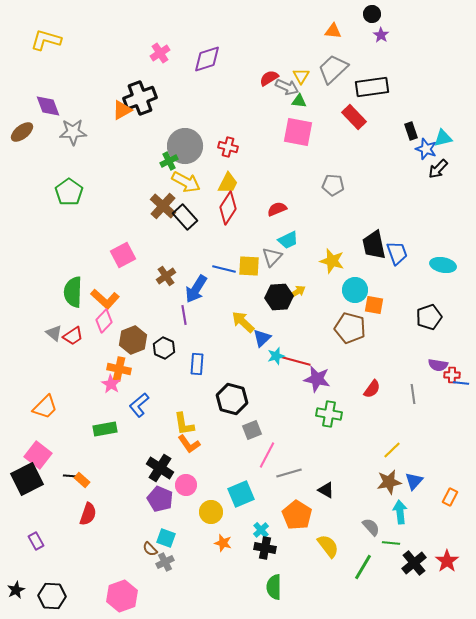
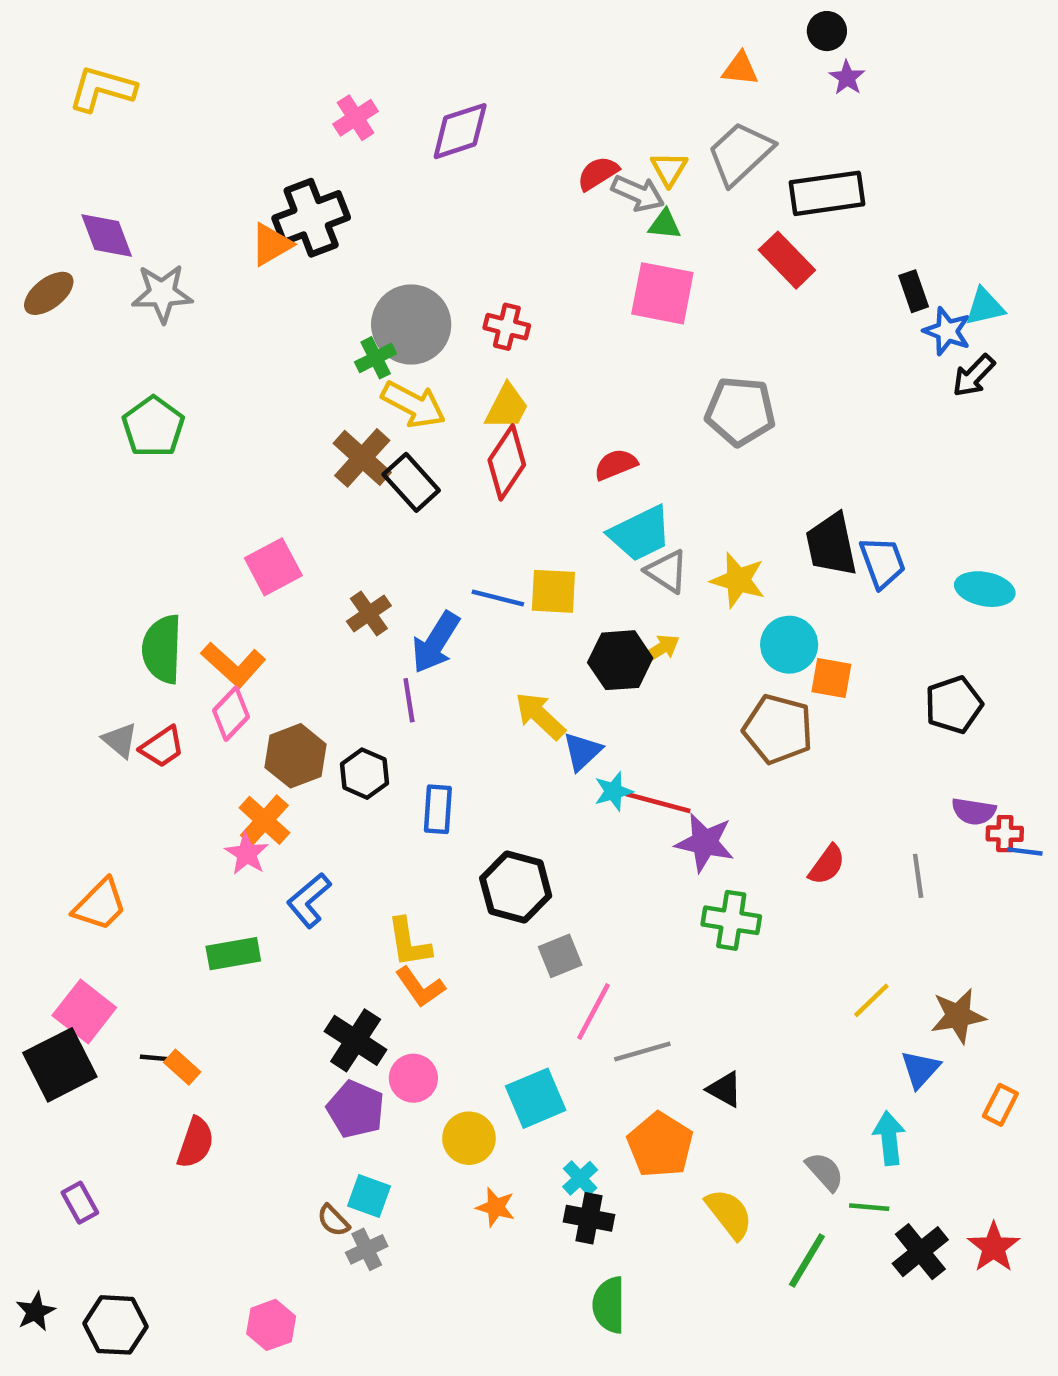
gray pentagon: (333, 185) -> (740, 411), size x1.4
cyan trapezoid: (288, 240) -> (640, 533), size x1.4
gray triangle: (272, 257) -> (667, 571), moved, turned -40
orange cross: (119, 369) -> (264, 820), turned 30
brown star: (389, 482) -> (958, 1016), moved
pink hexagon: (122, 596) -> (271, 1325), size x0.7

